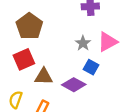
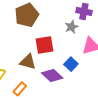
gray star: (83, 43) -> (72, 27), moved
red square: (24, 59) -> (45, 45), moved

